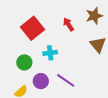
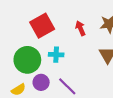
green circle: (24, 62) -> (27, 60), size x1.6

